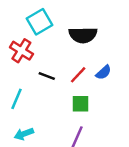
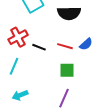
red cross: (21, 51) -> (18, 37), moved, turned 30
red line: (78, 75) -> (65, 46), turned 63

